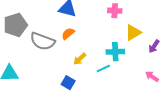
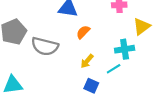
orange semicircle: (68, 34) -> (83, 32), moved
blue square: (68, 83) -> (91, 86), moved

